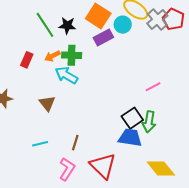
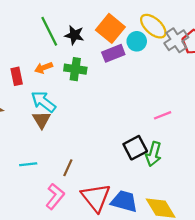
orange arrow: (52, 56) -> (44, 68), moved
red rectangle: (27, 60) -> (17, 76), moved, turned -42
cyan arrow: (66, 75) -> (43, 102), moved
blue trapezoid: (130, 138) -> (124, 201), moved

